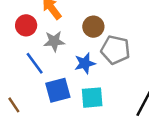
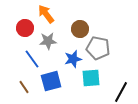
cyan square: (92, 98) -> (91, 78), moved
brown line: (14, 105) -> (24, 87), moved

